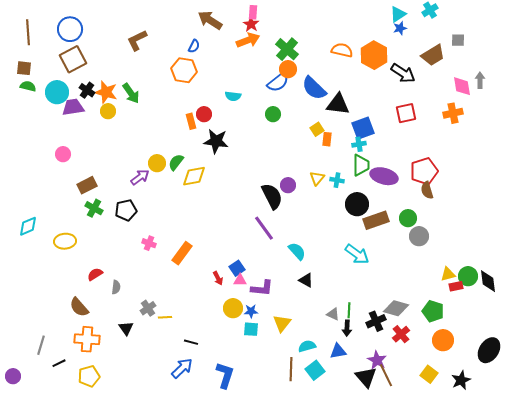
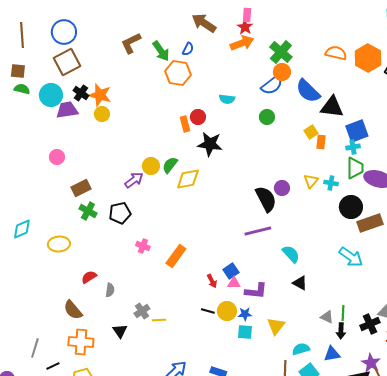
green arrow: (131, 93) -> (161, 51), moved
purple line: (264, 228) -> (258, 231), turned -68
black line: (191, 342) -> (208, 311), moved

